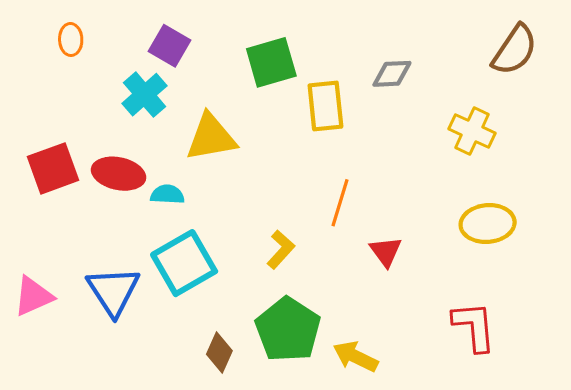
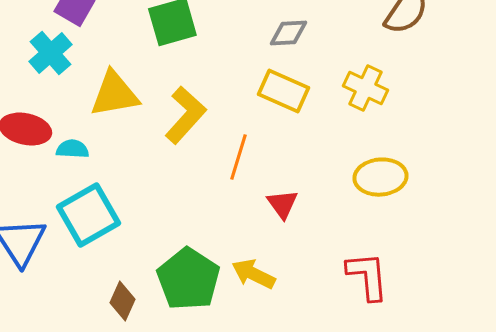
yellow rectangle: (325, 106) -> (283, 91), moved, turned -60
yellow L-shape: (281, 250) -> (185, 115), moved, size x1.5
yellow arrow: (356, 357) -> (253, 274), moved

